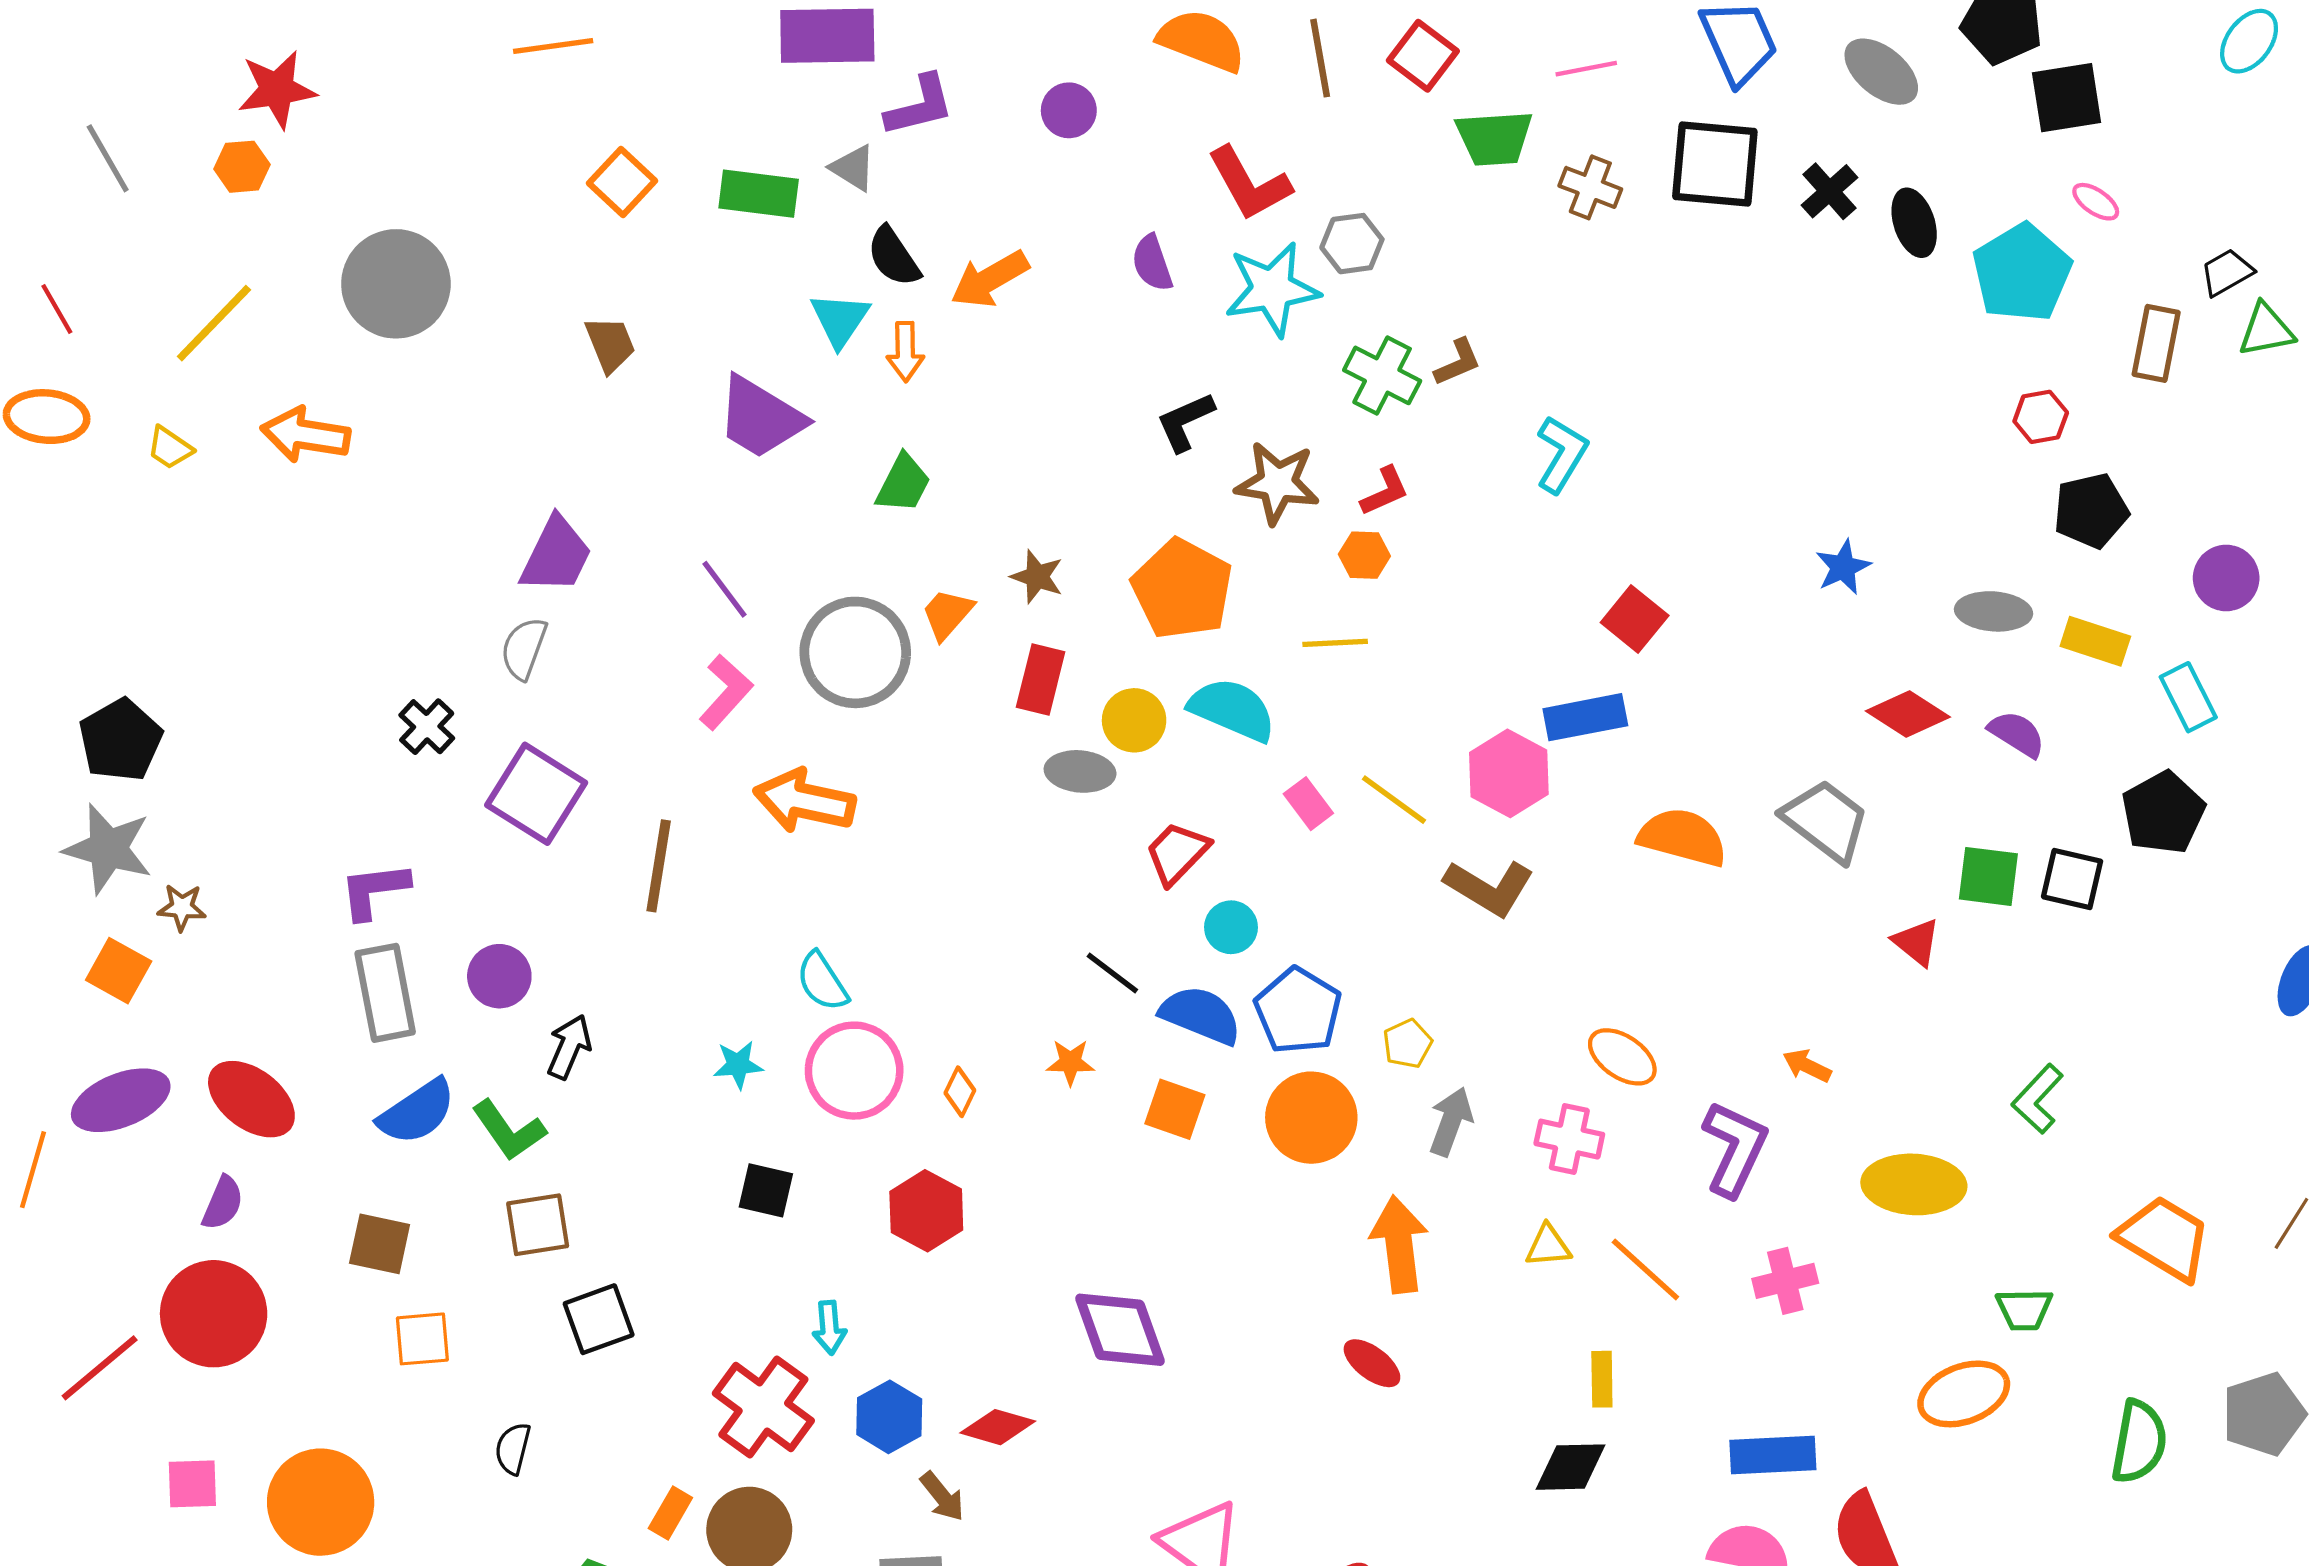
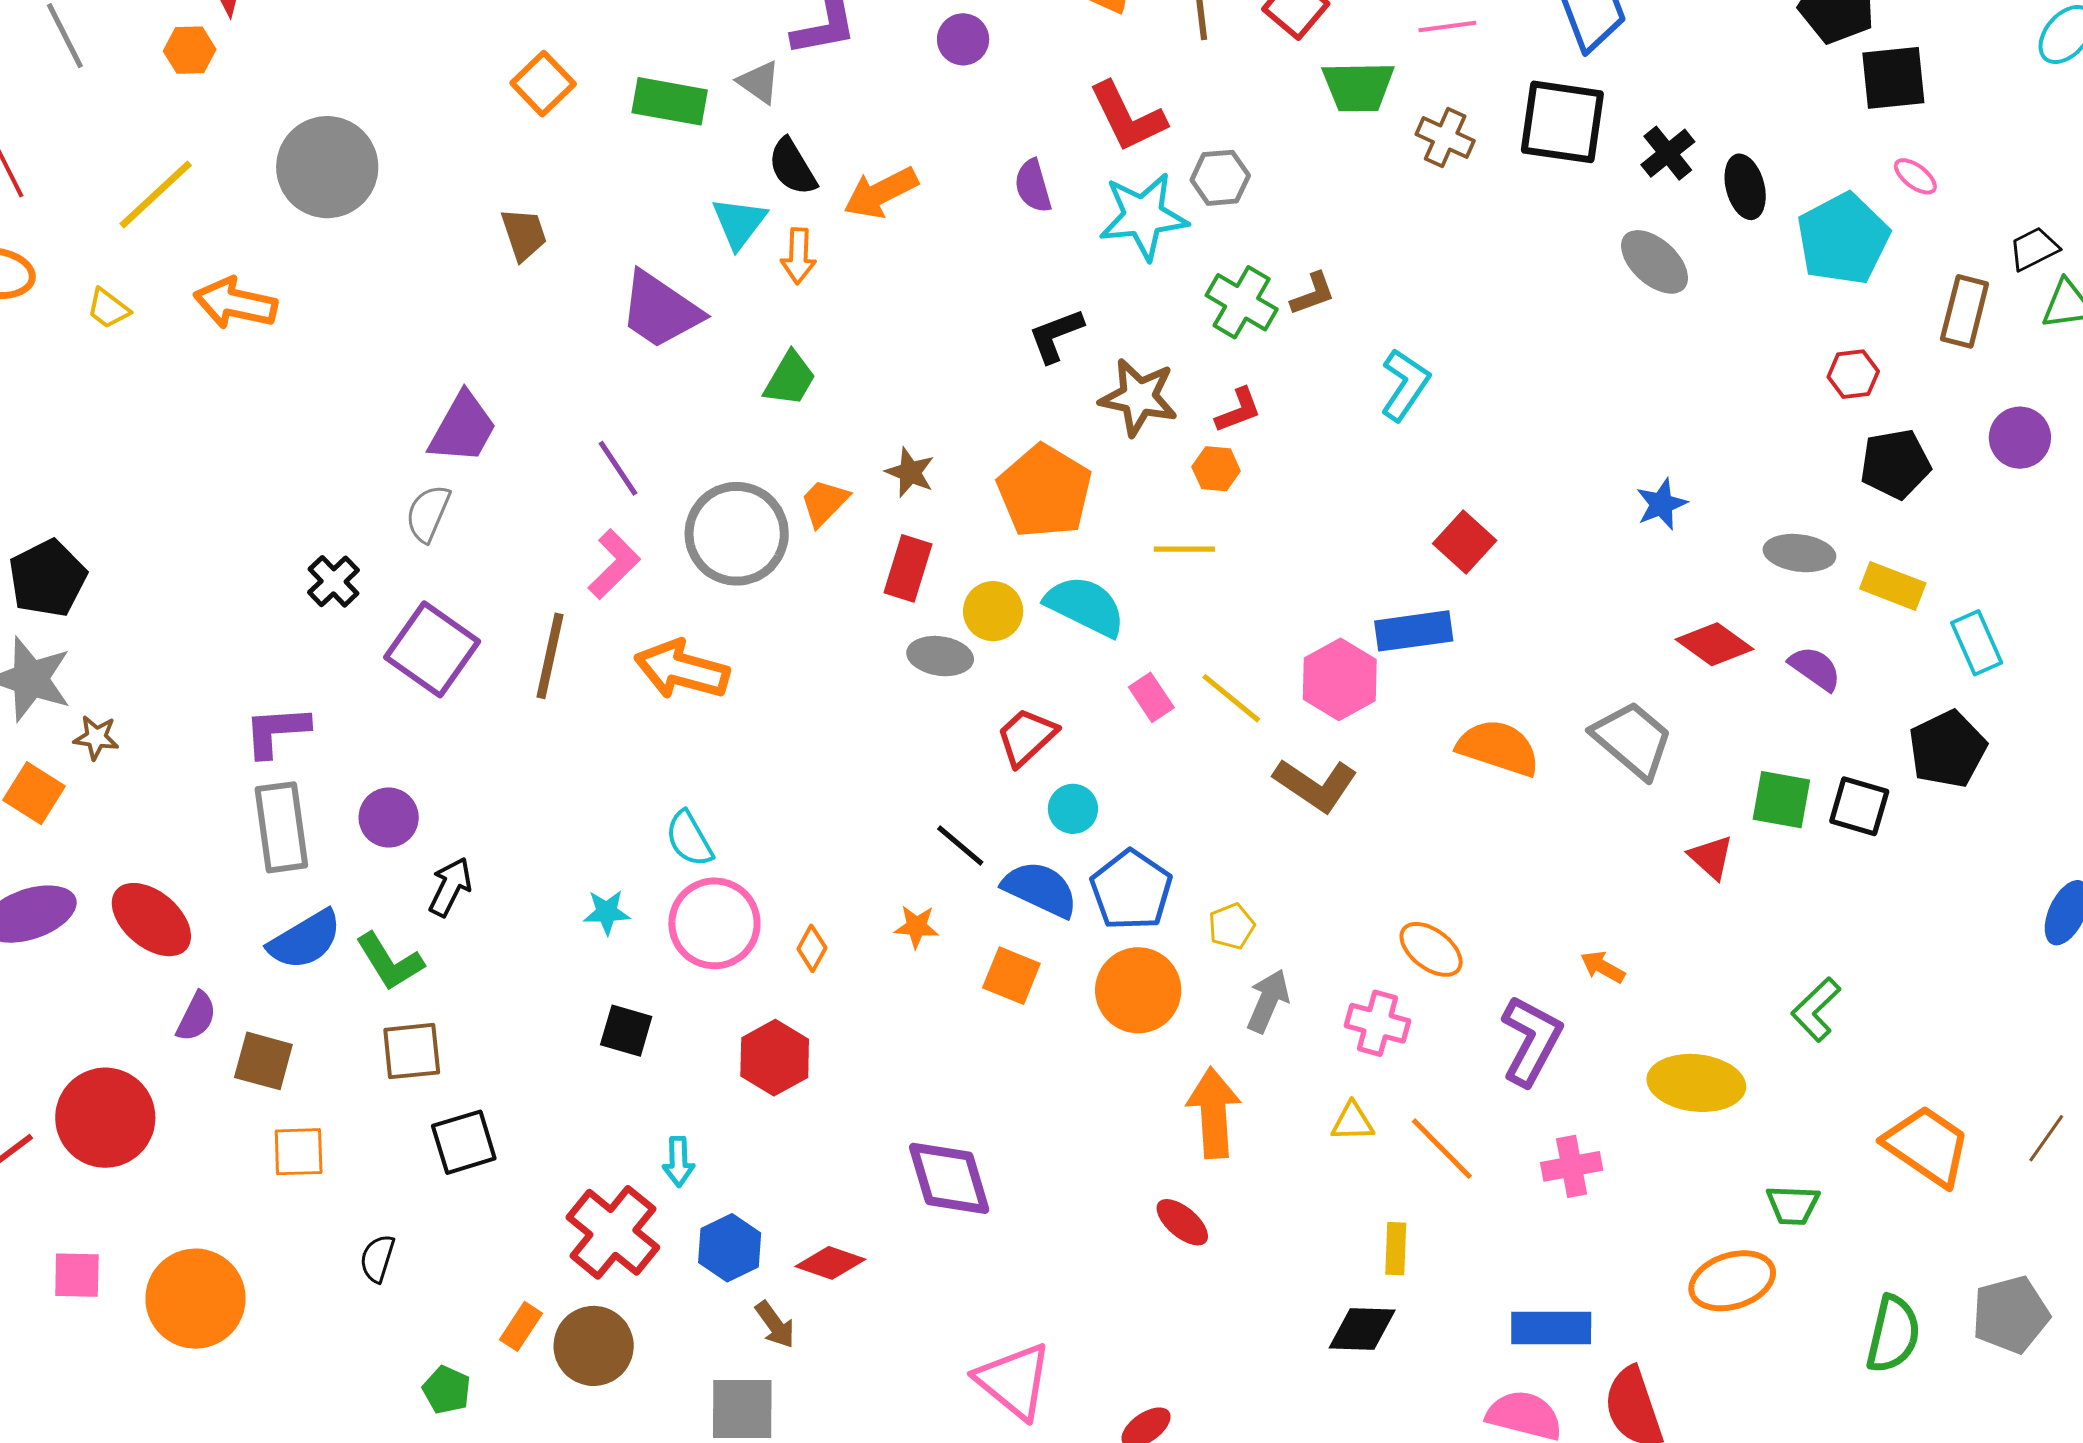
gray ellipse: (1881, 72) -> (1655, 262), moved
purple circle: (2226, 578) -> (2020, 438), moved
brown line: (659, 866) -> (550, 656), moved
purple semicircle: (223, 1203) -> (196, 1017), moved

